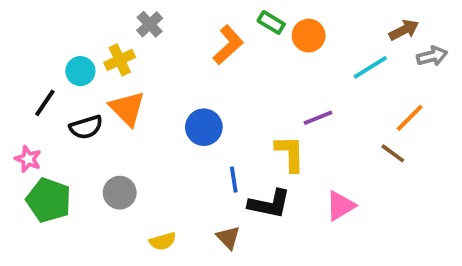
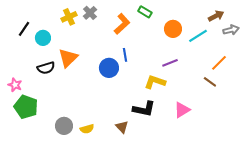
gray cross: (150, 24) -> (90, 13), moved
orange circle: (309, 36) -> (173, 29), moved
yellow cross: (120, 60) -> (69, 17), moved
black line: (45, 103) -> (24, 29), moved
orange triangle: (127, 108) -> (68, 58), turned 30
yellow L-shape: (290, 153) -> (155, 82), turned -70
blue line: (234, 180) -> (125, 55), moved
gray circle: (120, 193) -> (64, 126), moved

